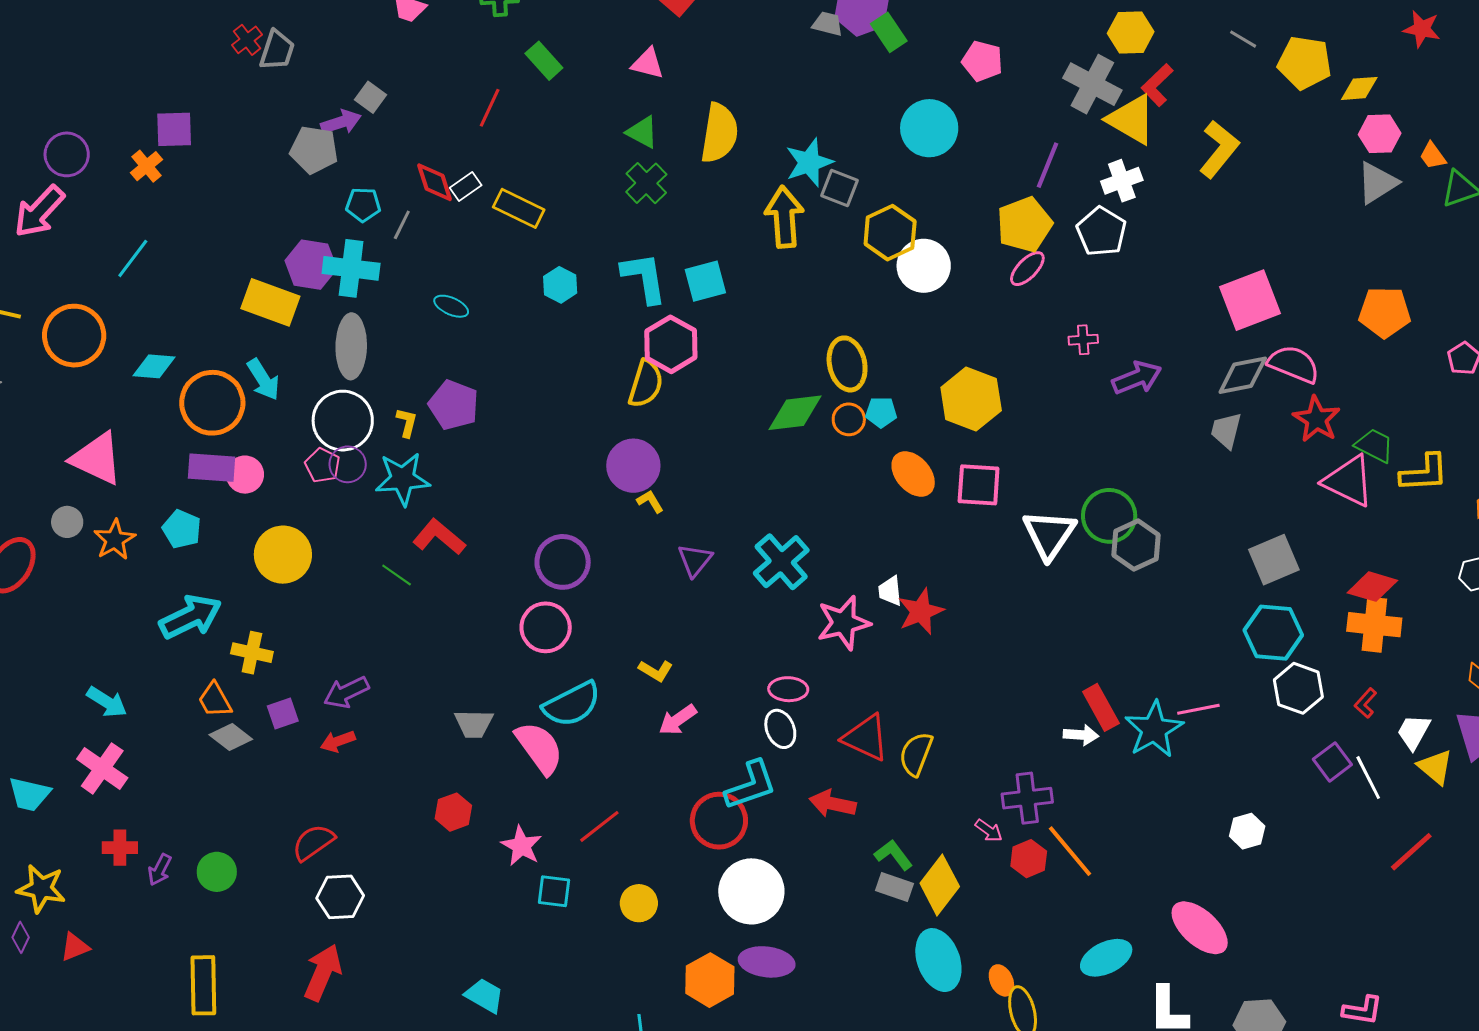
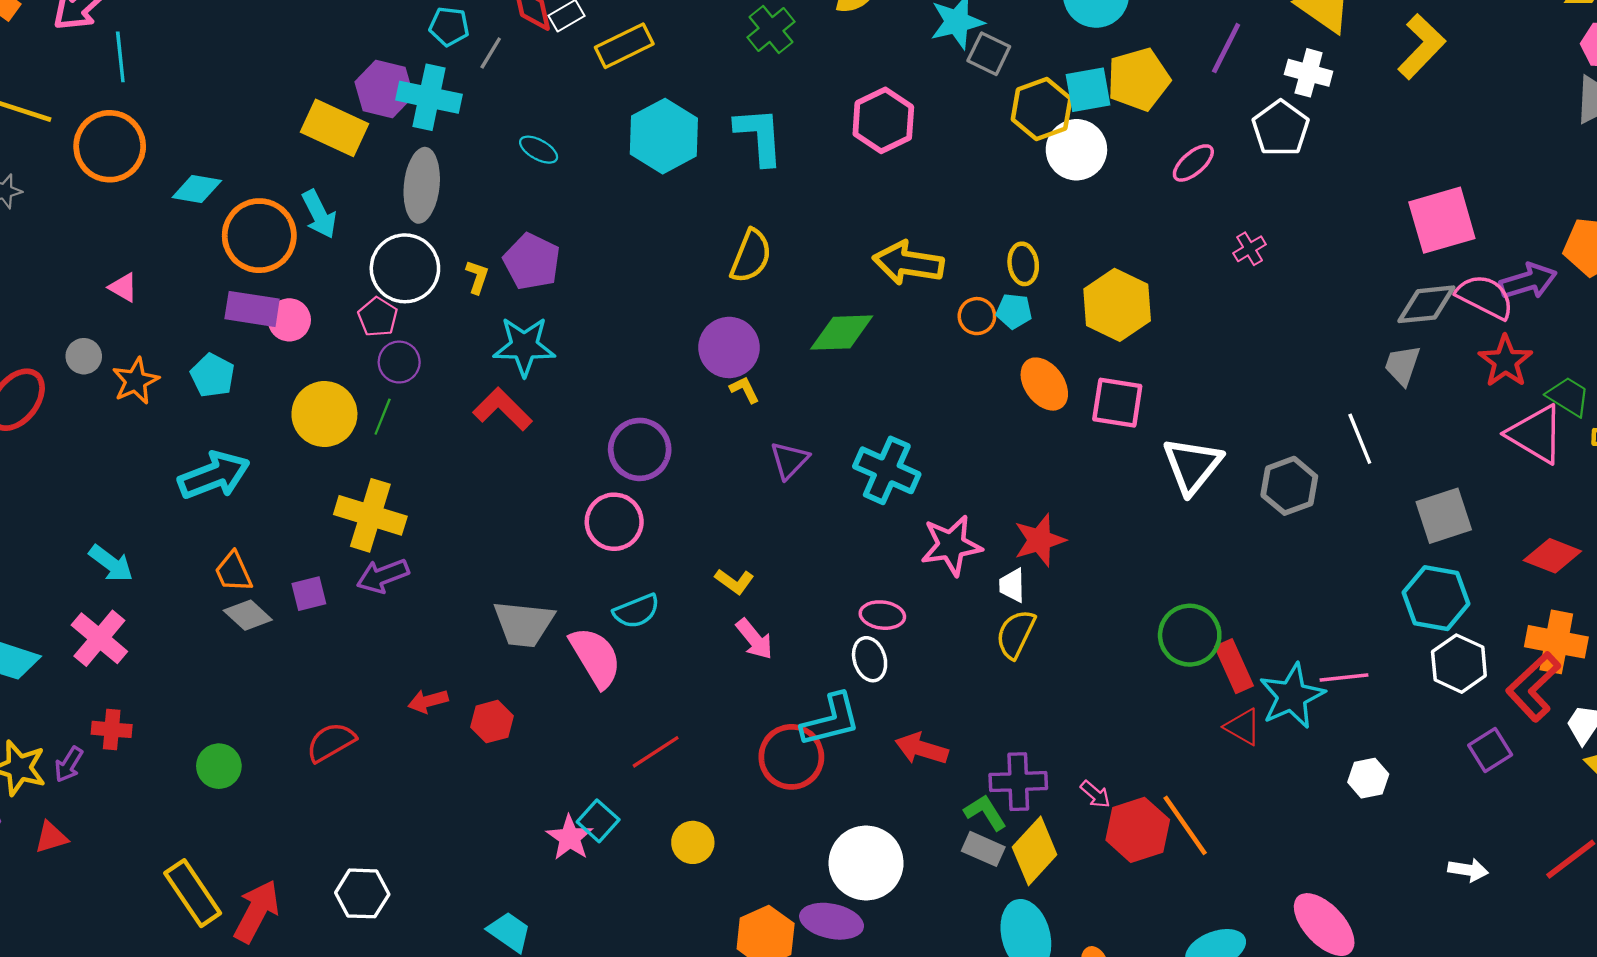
white cross: (1122, 181) -> (1309, 73), turned 30
yellow rectangle: (519, 208) -> (624, 46), turned -57
yellow arrow: (784, 217) -> (908, 263), moved, turned -82
yellow pentagon: (1024, 225) -> (1138, 79), moved
cyan line: (133, 258) -> (120, 57), moved, turned -48
cyan square: (705, 281) -> (1088, 90), moved
cyan hexagon: (560, 285) -> (664, 136), size x1.8
pink cross: (1083, 340) -> (1250, 249), turned -32
pink hexagon: (671, 344) -> (883, 120), moved
yellow ellipse: (847, 364) -> (1023, 264), moved, size x0.7
purple arrow: (1137, 378) -> (1528, 281), moved
green diamond: (795, 413) -> (842, 333), moved
pink triangle: (97, 459) -> (123, 287), size x0.5
purple circle: (348, 464) -> (399, 362), moved
cyan star: (403, 479) -> (524, 346), moved
green circle: (1109, 516) -> (1190, 635), moved
cyan cross: (781, 562) -> (887, 470), turned -30
green line: (397, 575) -> (383, 417), moved, turned 72
white trapezoid: (890, 591) -> (1012, 585), moved
orange cross: (1374, 625) -> (1556, 642), moved
yellow cross: (252, 653) -> (370, 515), moved, size x1.5
red L-shape: (1366, 703) -> (1533, 687), size x2.0
cyan semicircle: (572, 704) -> (636, 611), size x0.7
pink arrow: (678, 720) -> (754, 639), turned -99
gray trapezoid: (474, 724) -> (524, 624), size x1.4
white arrow: (1081, 735) -> (1468, 870), moved
red triangle: (866, 738) -> (1243, 727), moved, size x0.7
red arrow: (338, 741) -> (428, 701), moved
yellow semicircle: (916, 754) -> (1016, 634), moved
white line: (1368, 778) -> (1360, 439), moved
purple cross: (1027, 798) -> (1018, 782), moved
white hexagon: (1247, 831) -> (1368, 778), moved
pink star: (521, 846) -> (570, 838), moved
red hexagon: (1029, 859) -> (1138, 830), size x1.5
purple arrow: (160, 870) -> (69, 764), moved
cyan square: (554, 891) -> (598, 821), turned 30
white circle: (751, 891) -> (866, 863), moved
white hexagon: (340, 897) -> (362, 893), moved
red arrow: (323, 972) -> (257, 911), moved
yellow rectangle: (203, 985) -> (193, 893), turned -38

